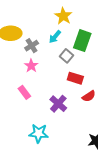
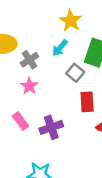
red rectangle: (75, 78) -> (87, 102), turned 70
purple cross: (58, 104) -> (51, 127), moved, turned 30

